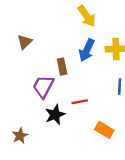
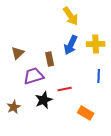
brown triangle: (25, 42) -> (18, 53), moved
purple trapezoid: (43, 86) -> (34, 76), turned 45
brown star: (20, 136) -> (14, 107), moved

